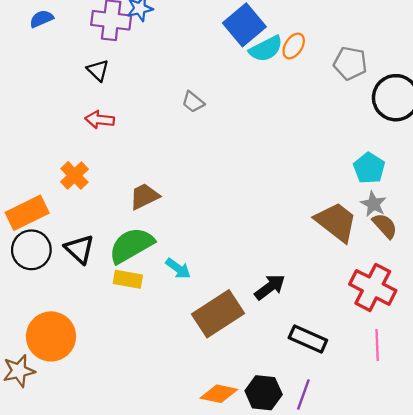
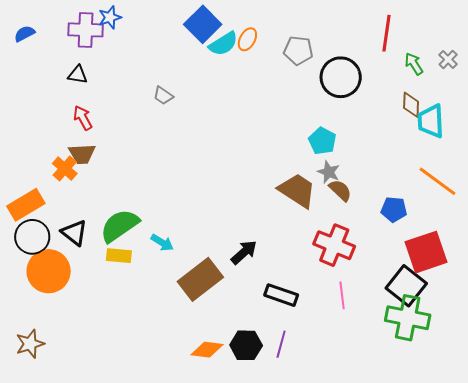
black triangle: (98, 70) -> (78, 75), turned -30
red arrow: (100, 120) -> (83, 118), turned 60
brown trapezoid: (144, 196) -> (82, 154), moved, turned -152
orange circle: (51, 336) -> (49, 271), moved

